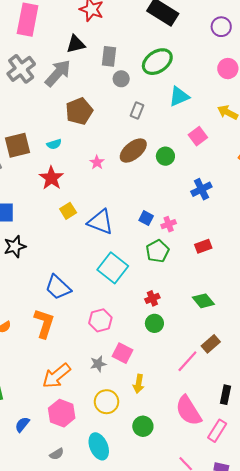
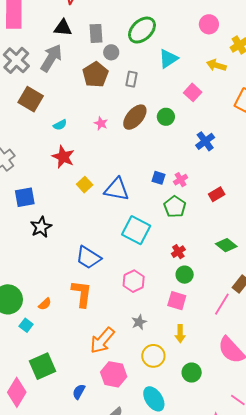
black triangle: (76, 44) -> (63, 28), turned 30
brown pentagon: (79, 111) -> (95, 74), moved
brown square: (17, 145) -> (31, 99), moved, turned -35
pink star: (97, 162) -> (101, 123), moved
pink square: (123, 353) -> (177, 301), moved

